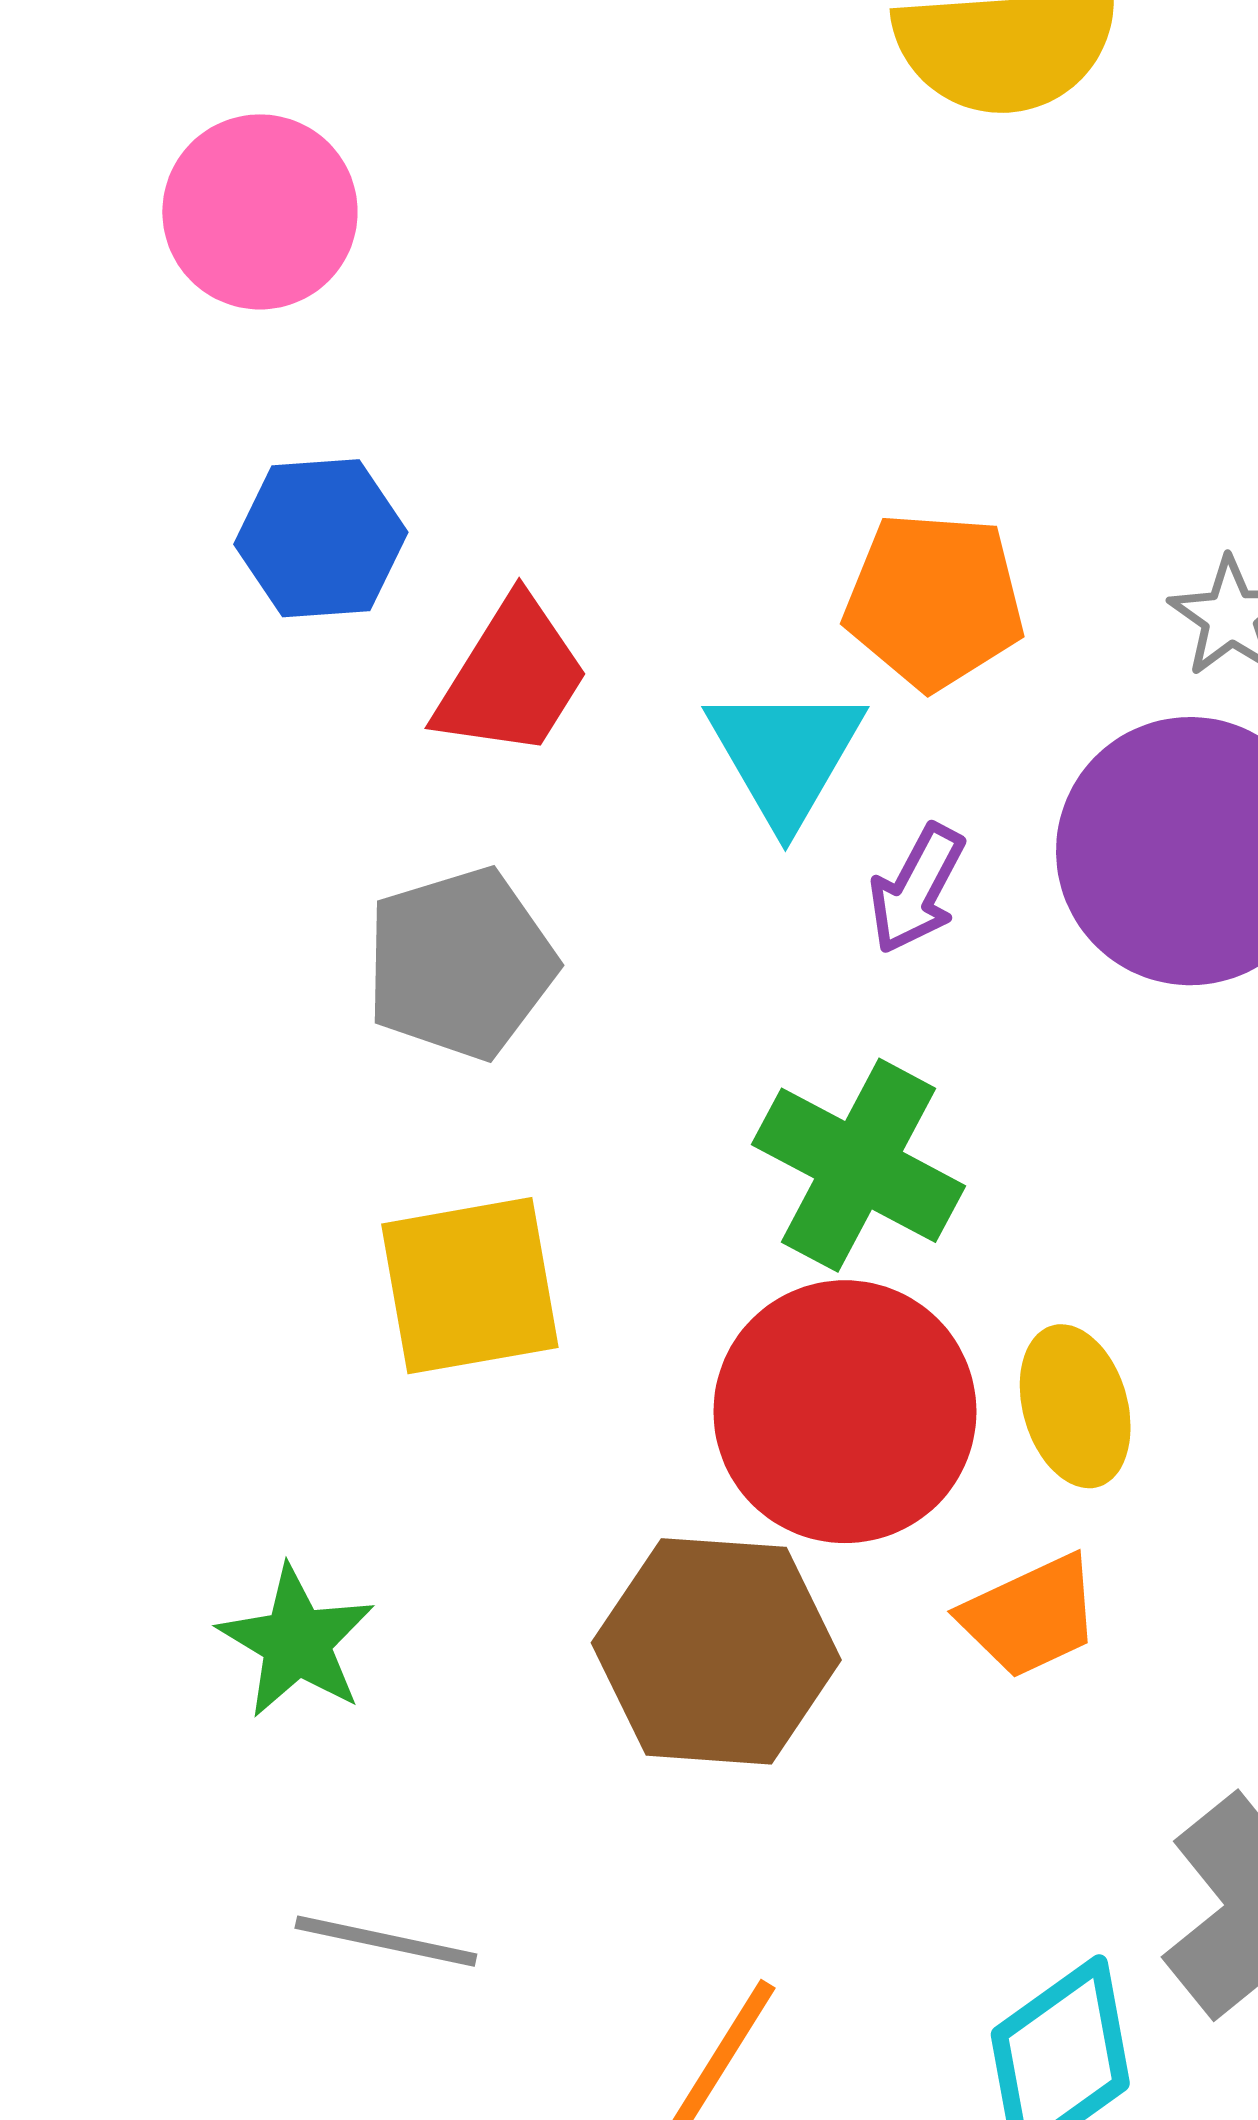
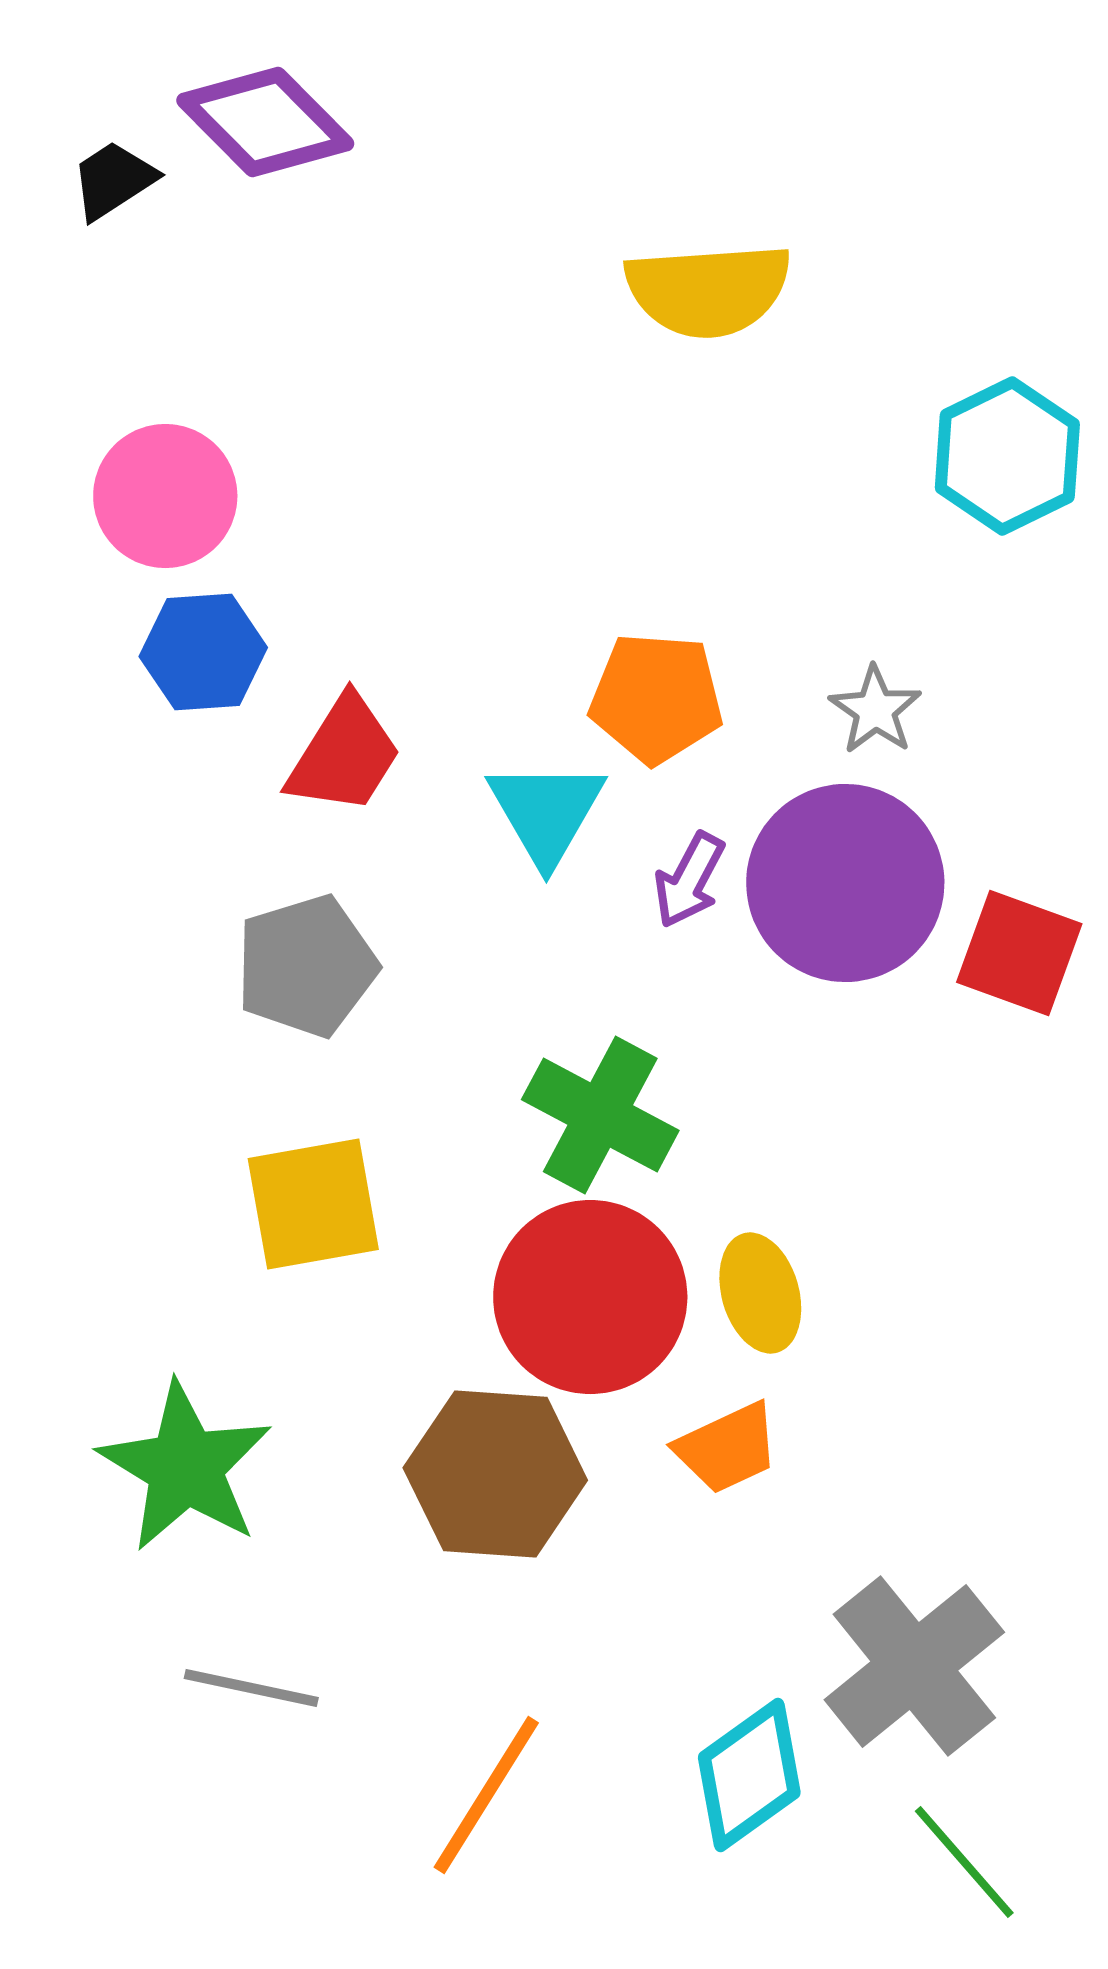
pink circle: (260, 212) -> (165, 496), moved
purple arrow: (917, 889) -> (689, 880), moved
green star: (297, 1642) -> (185, 1467), size x1.5

